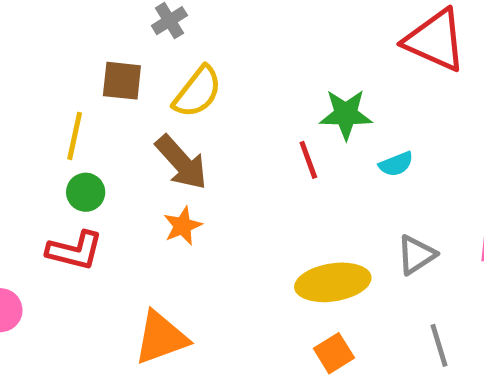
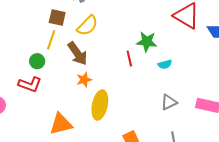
yellow line: (75, 136) -> (51, 40), moved
orange star: (183, 226) -> (84, 80), moved
yellow ellipse: (333, 282) -> (100, 105), moved, turned -76

